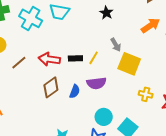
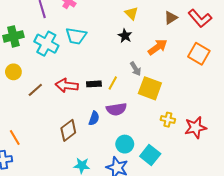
orange arrow: (150, 26) -> (158, 47), moved
brown diamond: (51, 87) -> (68, 130), moved

